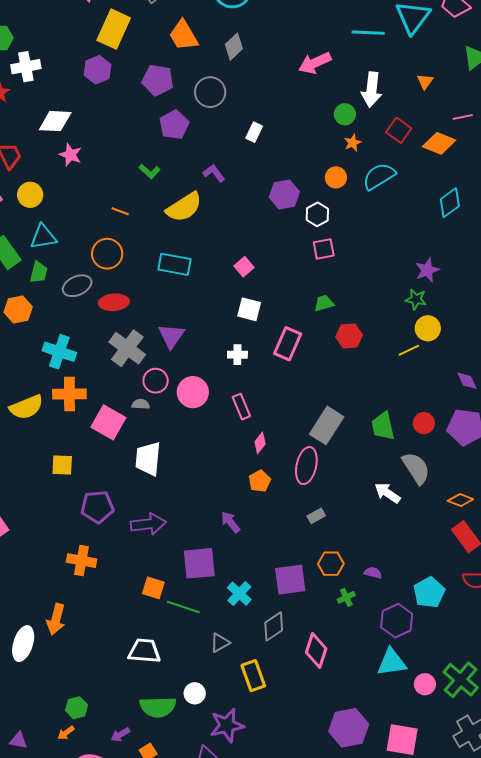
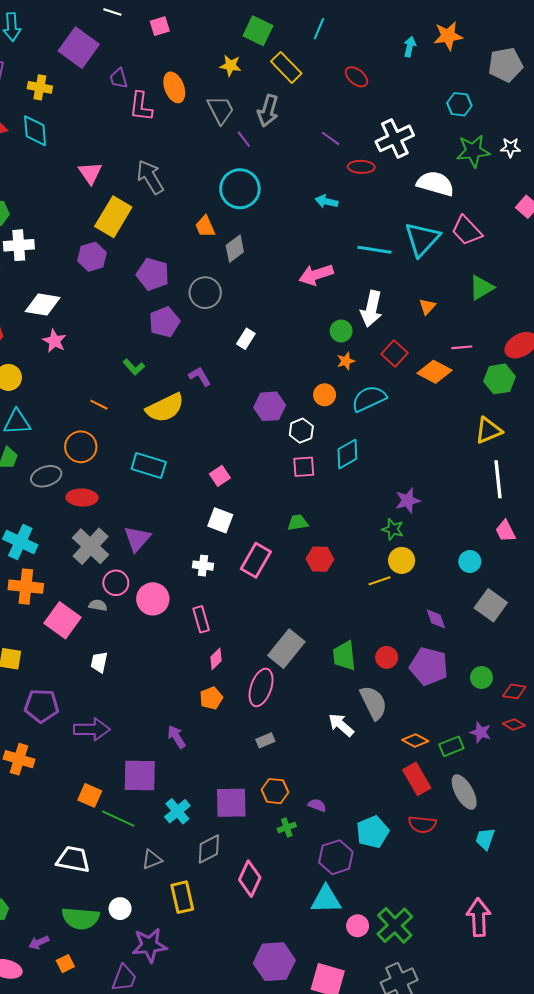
orange trapezoid: (184, 35) -> (205, 226), moved, size x0.7
cyan diamond: (450, 203) -> (347, 454), moved
white trapezoid: (148, 459) -> (99, 662), size x0.6

